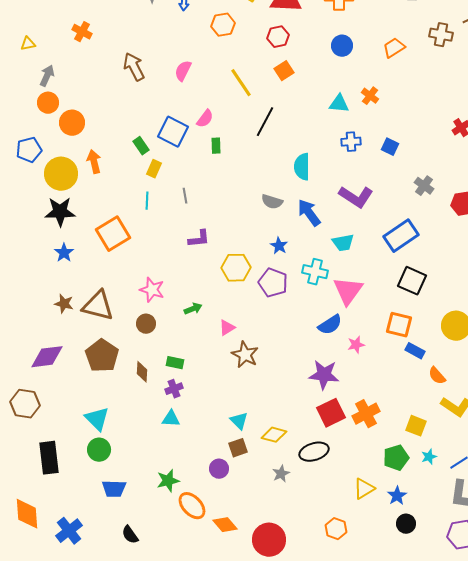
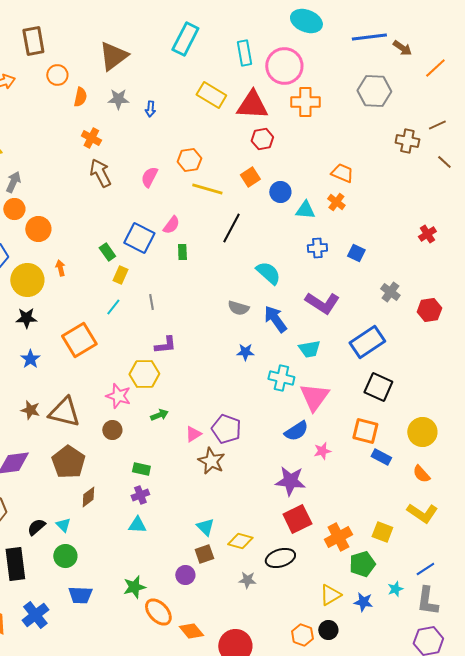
orange hexagon: (223, 25) -> (189, 160), moved
orange cross: (82, 32) -> (91, 138), moved
red hexagon: (278, 37) -> (262, 139), moved
blue circle: (342, 46) -> (280, 192), moved
orange trapezoid: (394, 48) -> (342, 173), moved, turned 55
yellow line: (241, 83) -> (207, 189), turned -40
orange arrow: (94, 162) -> (60, 268), size x0.7
cyan semicircle: (302, 167) -> (268, 273), turned 132
cyan line: (147, 201) -> (113, 307), turned 36
black star: (60, 212) -> (26, 318), size x0.7
blue star: (279, 246) -> (245, 352), turned -30
yellow hexagon: (236, 268) -> (144, 374), moved
purple pentagon: (273, 283) -> (226, 429), moved
brown diamond: (142, 372) -> (88, 497), moved, turned 50
orange semicircle: (437, 376) -> (421, 474), moved
orange cross: (366, 414) -> (338, 537), moved
cyan triangle: (97, 419) -> (63, 525), size x0.6
cyan star: (429, 457) -> (395, 589), moved
gray star: (281, 474) -> (247, 580), turned 30
blue star: (397, 496) -> (363, 602), turned -30
black circle: (406, 524) -> (328, 630), moved
blue cross: (69, 531) -> (35, 615), moved
black semicircle: (130, 535) -> (36, 527), moved, turned 84

